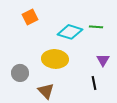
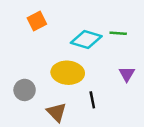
black line: (94, 83) -> (92, 100), moved

